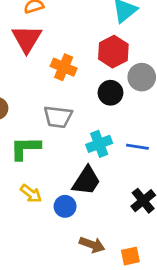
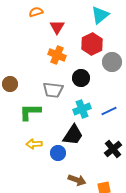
red triangle: (27, 39) -> (57, 27), moved, size x0.7
black circle: (110, 93) -> (81, 78), moved
blue line: (137, 147) -> (109, 111), turned -35
yellow arrow: (31, 194) -> (34, 144), turned 140

